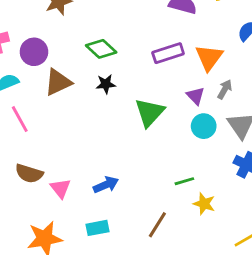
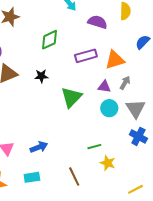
green diamond: (101, 49) -> (49, 40), moved, turned -70
orange triangle: (209, 58) -> (115, 60), turned 35
purple triangle: (196, 96) -> (104, 87), turned -40
brown line: (157, 225) -> (74, 177), turned -60

